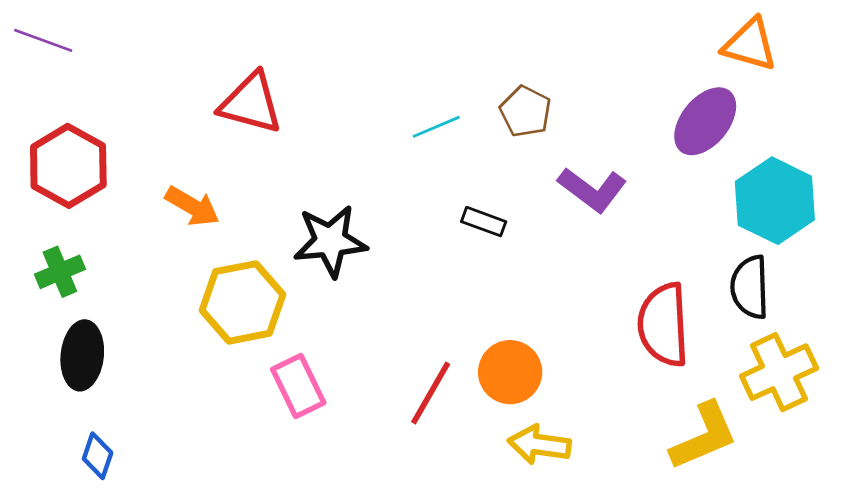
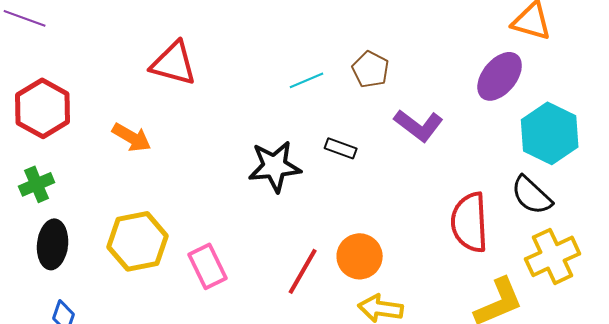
black star: (330, 241) -> (275, 166), moved
black semicircle: (750, 287) -> (532, 195), turned -45
yellow hexagon: (243, 302) -> (138, 241), moved

